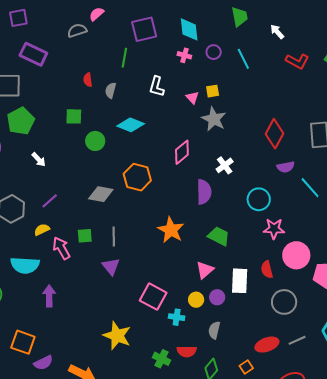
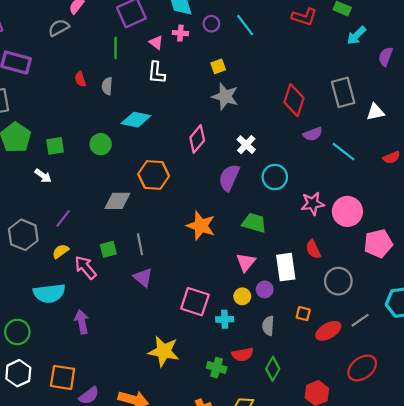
pink triangle: (192, 98) -> (156, 43), moved
green square: (74, 116) -> (55, 146), moved
purple semicircle: (204, 192) -> (229, 178), turned -145
cyan circle: (259, 199) -> (275, 177), moved
pink circle: (296, 255) -> (347, 211), moved
orange square: (246, 367) -> (303, 314), moved, turned -32

